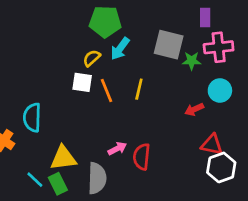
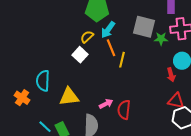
white square: (82, 82) -> (80, 55), turned 35
orange line: (106, 90) -> (111, 48), moved
red arrow: (194, 109) -> (171, 75), moved, turned -80
yellow triangle: (63, 158) -> (69, 97), moved

